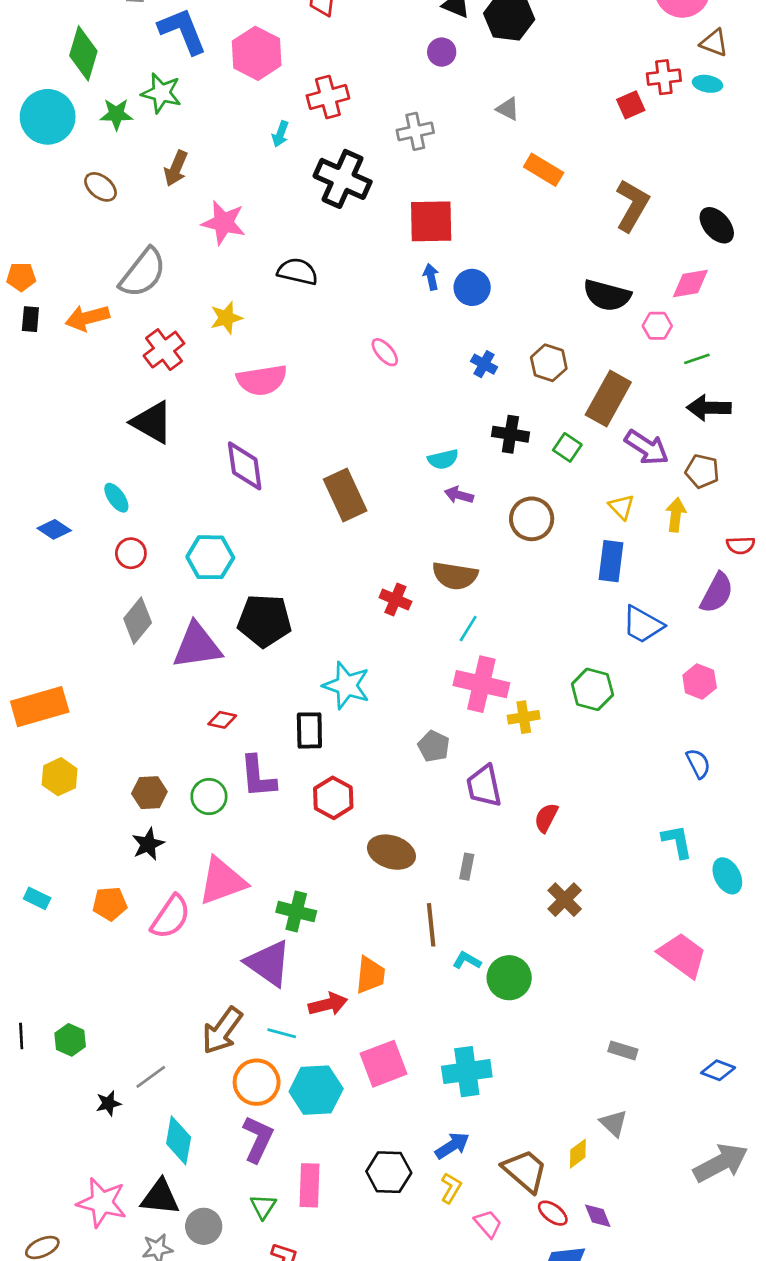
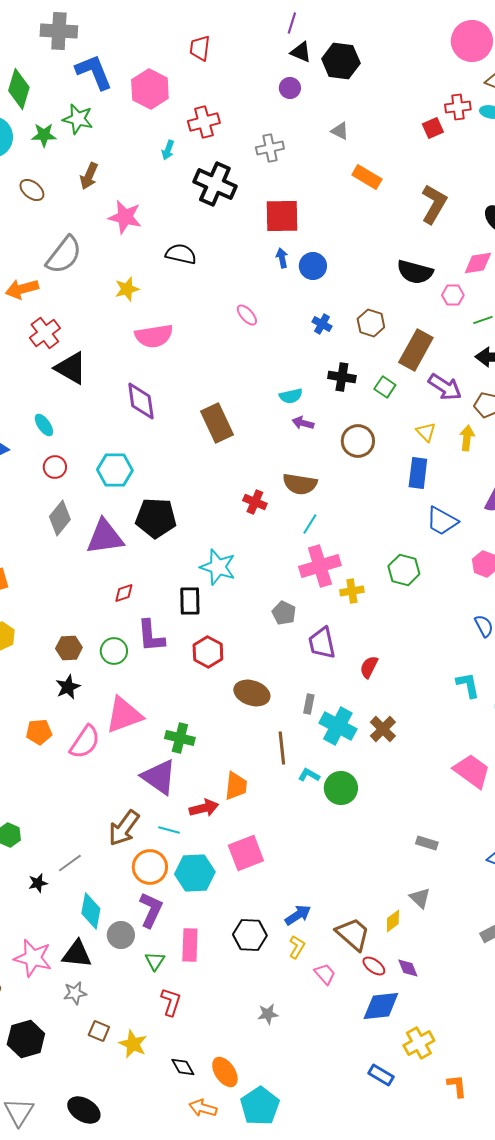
red cross: (164, 350) -> (45, 333), moved
pink cross: (481, 684) -> (320, 566), turned -30
red diamond: (222, 720) -> (124, 593), turned -30
cyan cross: (467, 1072) -> (338, 726), moved, turned 36
gray circle: (204, 1226) -> (121, 935), moved

